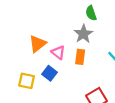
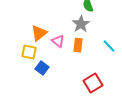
blue square: (50, 73) -> (42, 68), moved
yellow square: (27, 81) -> (29, 52), moved

